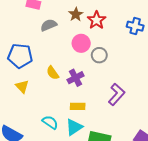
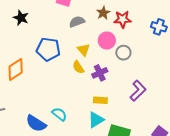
red star: (97, 20) -> (123, 19), turned 30
yellow triangle: (22, 87) -> (84, 50), moved
cyan semicircle: (50, 122) -> (59, 114), moved

